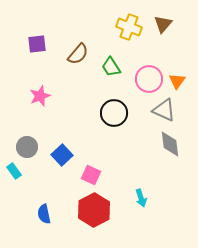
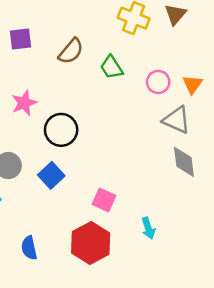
pink circle: (149, 79) -> (158, 82), size x0.7
black circle: (114, 113) -> (61, 130), moved
pink square: (91, 175) -> (104, 200), moved

